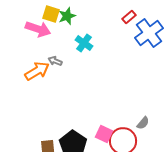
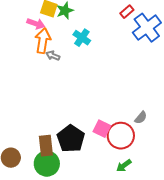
pink arrow: (38, 29) -> (36, 24), size x0.7
orange arrow: (37, 71) -> (43, 41), moved, turned -50

